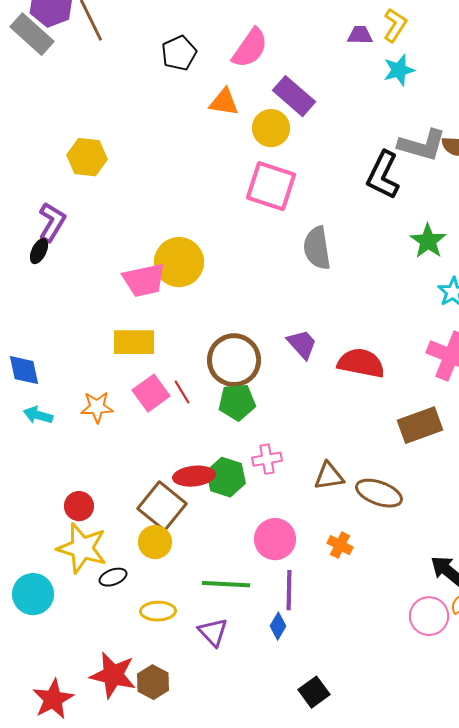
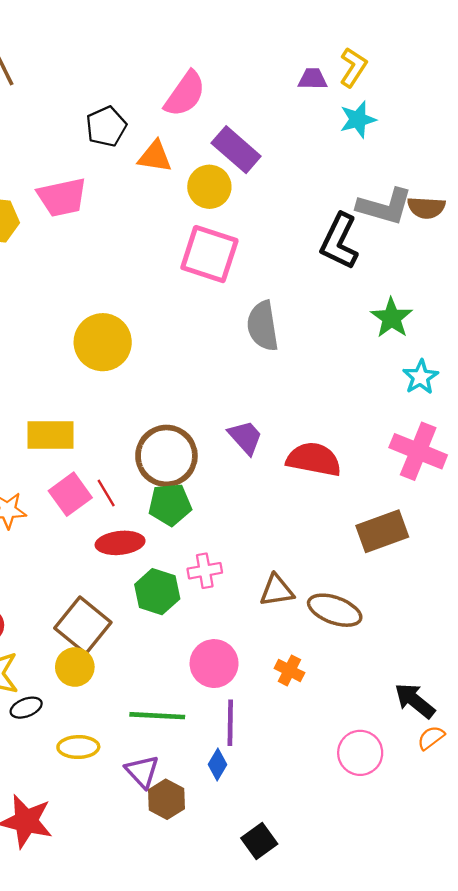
black pentagon: (179, 53) -> (106, 126), moved
pink trapezoid: (144, 280) -> (62, 197), moved
red ellipse: (194, 476) -> (120, 543), moved
pink circle: (429, 616) -> (360, 753), moved
brown hexagon: (153, 682) -> (166, 799), moved

